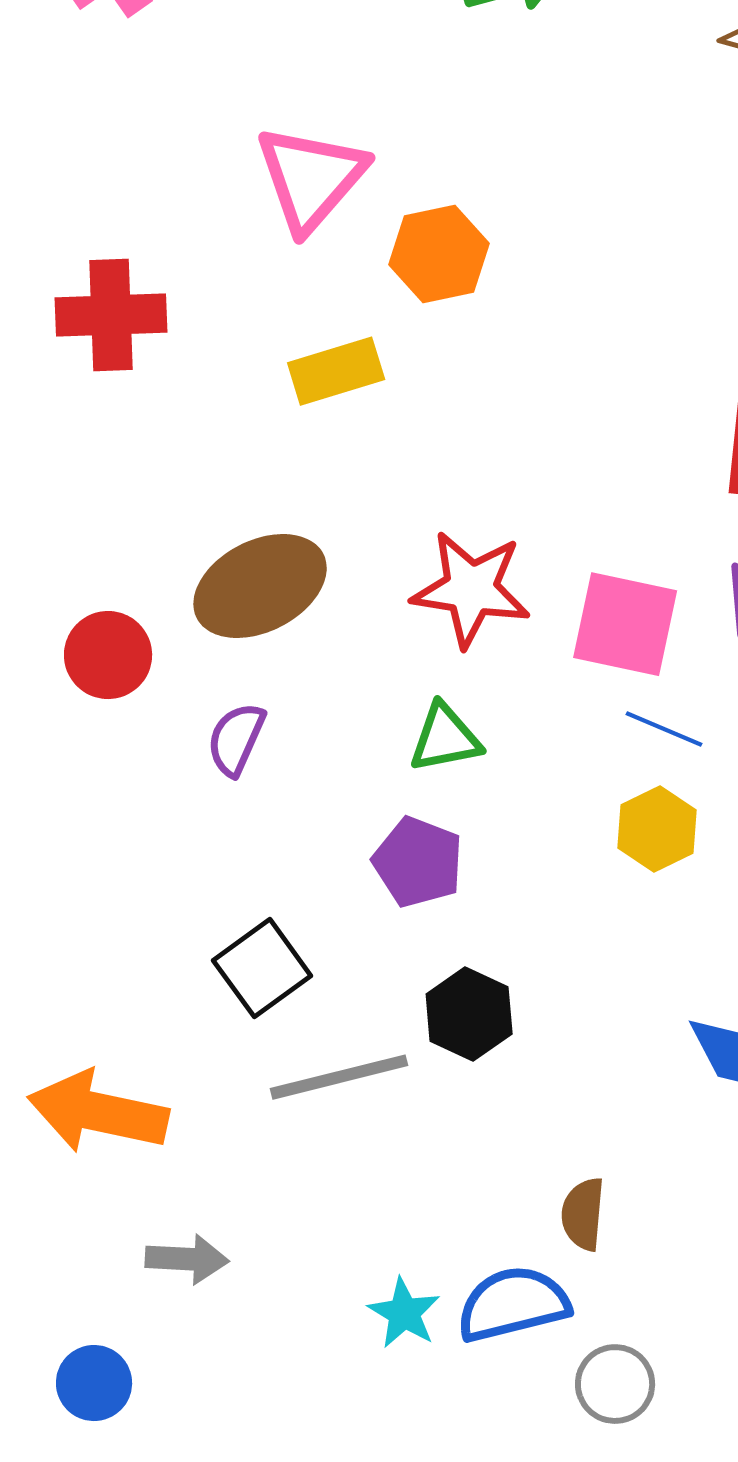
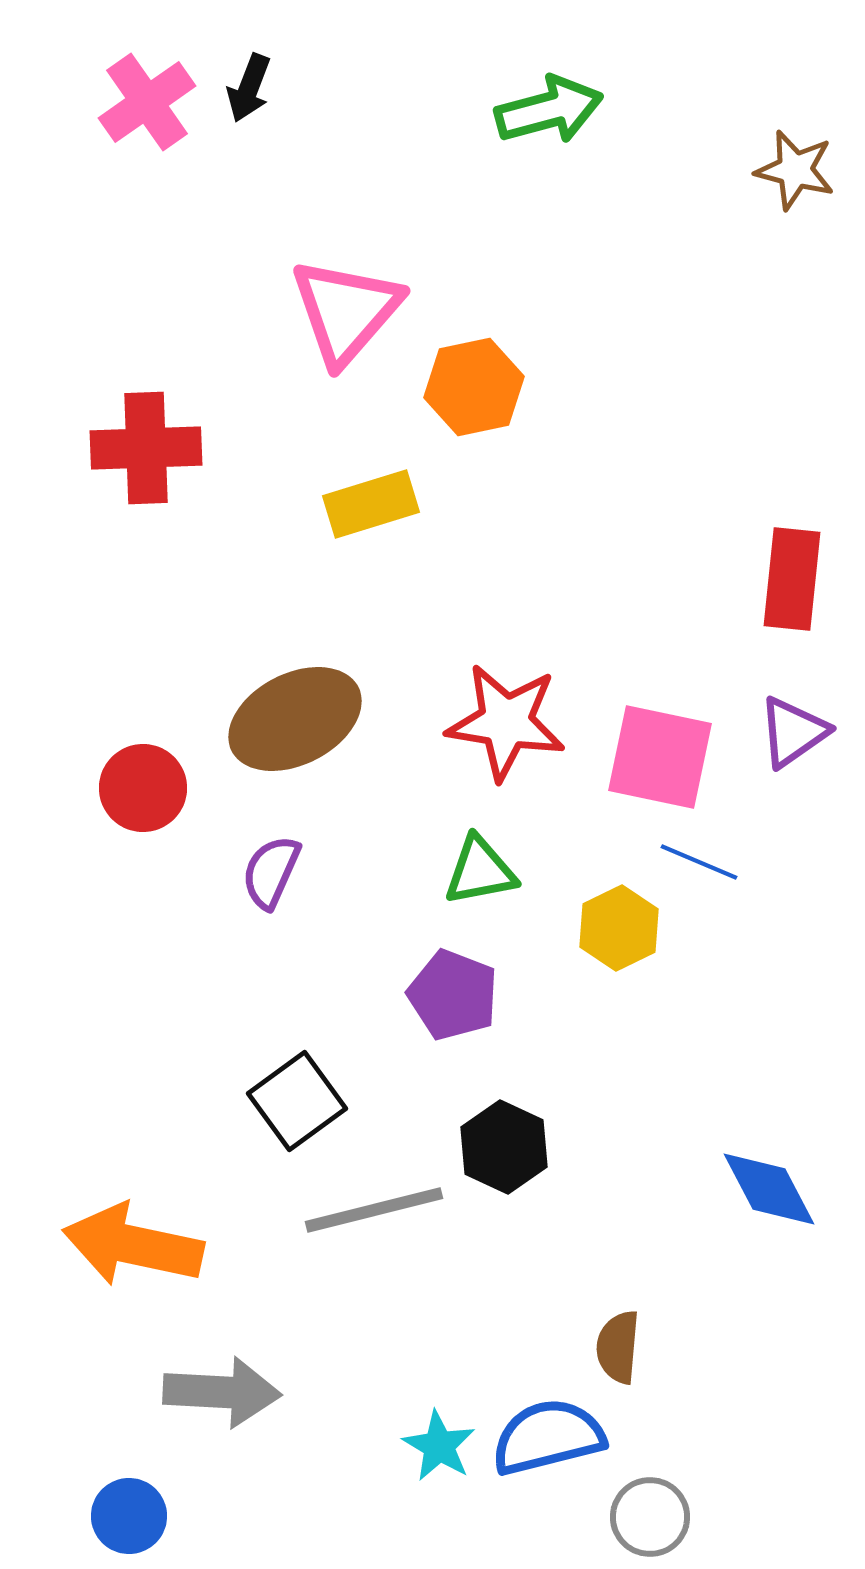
yellow hexagon: (657, 829) -> (619, 928), moved
gray arrow: (187, 1259) -> (222, 1392), size x1.4

